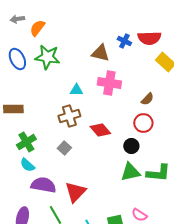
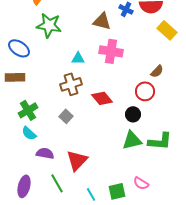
blue ellipse: (17, 59) -> (19, 48), moved, turned -30
brown semicircle: (147, 99) -> (157, 71), moved
purple semicircle: (43, 185) -> (45, 153), size x0.7

